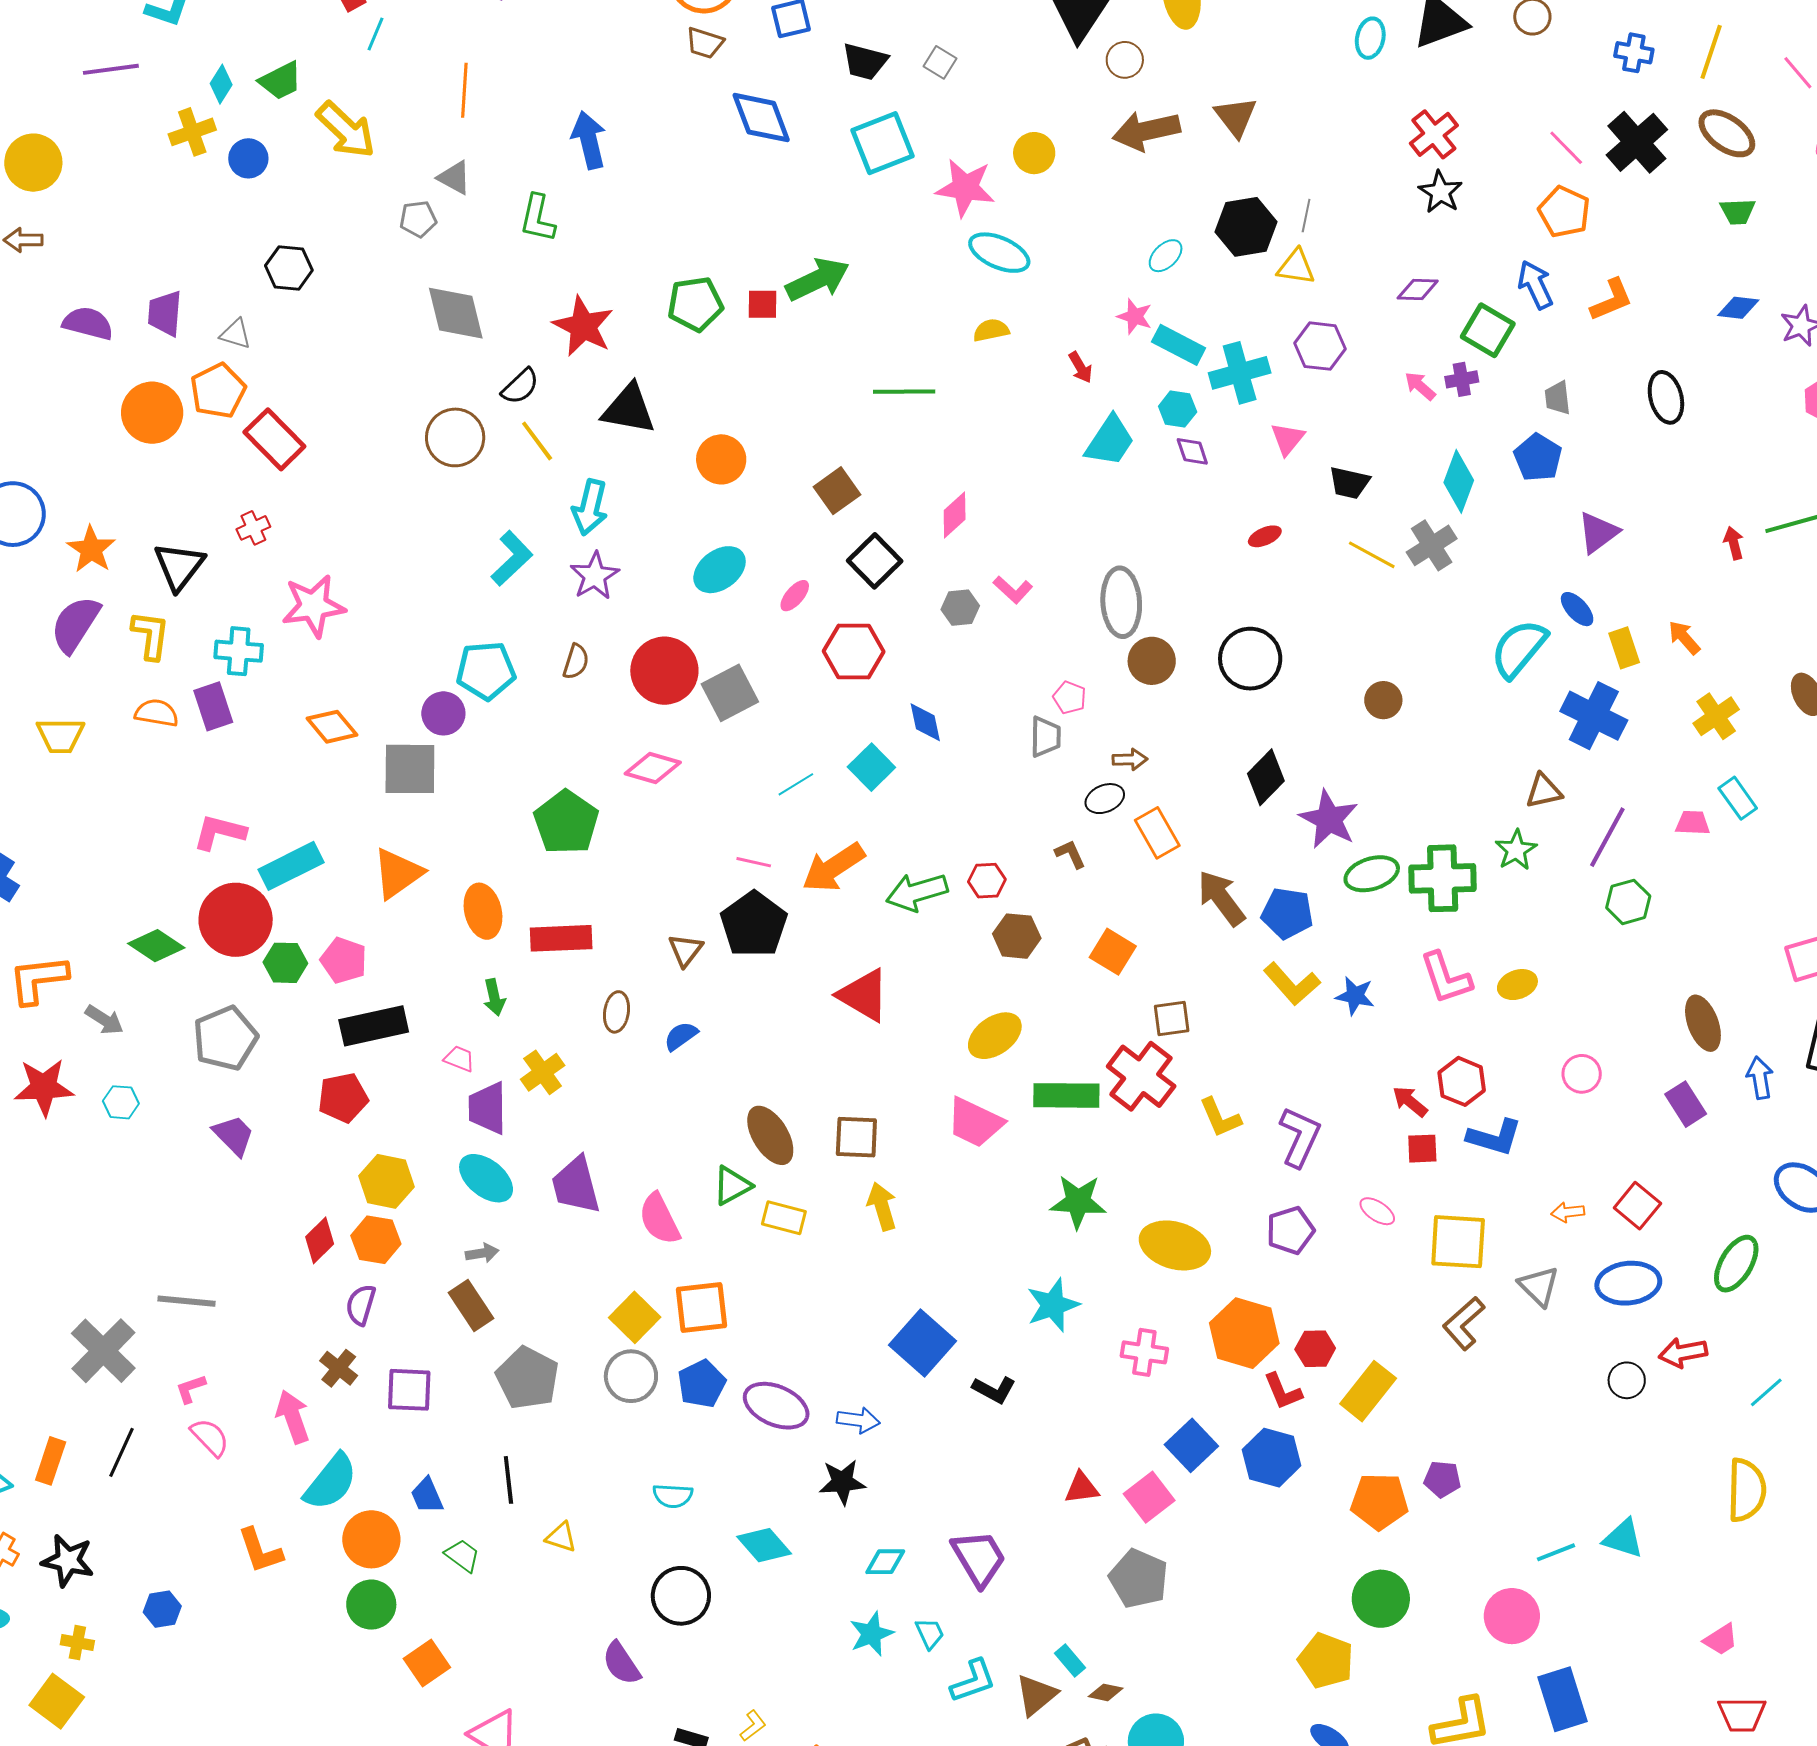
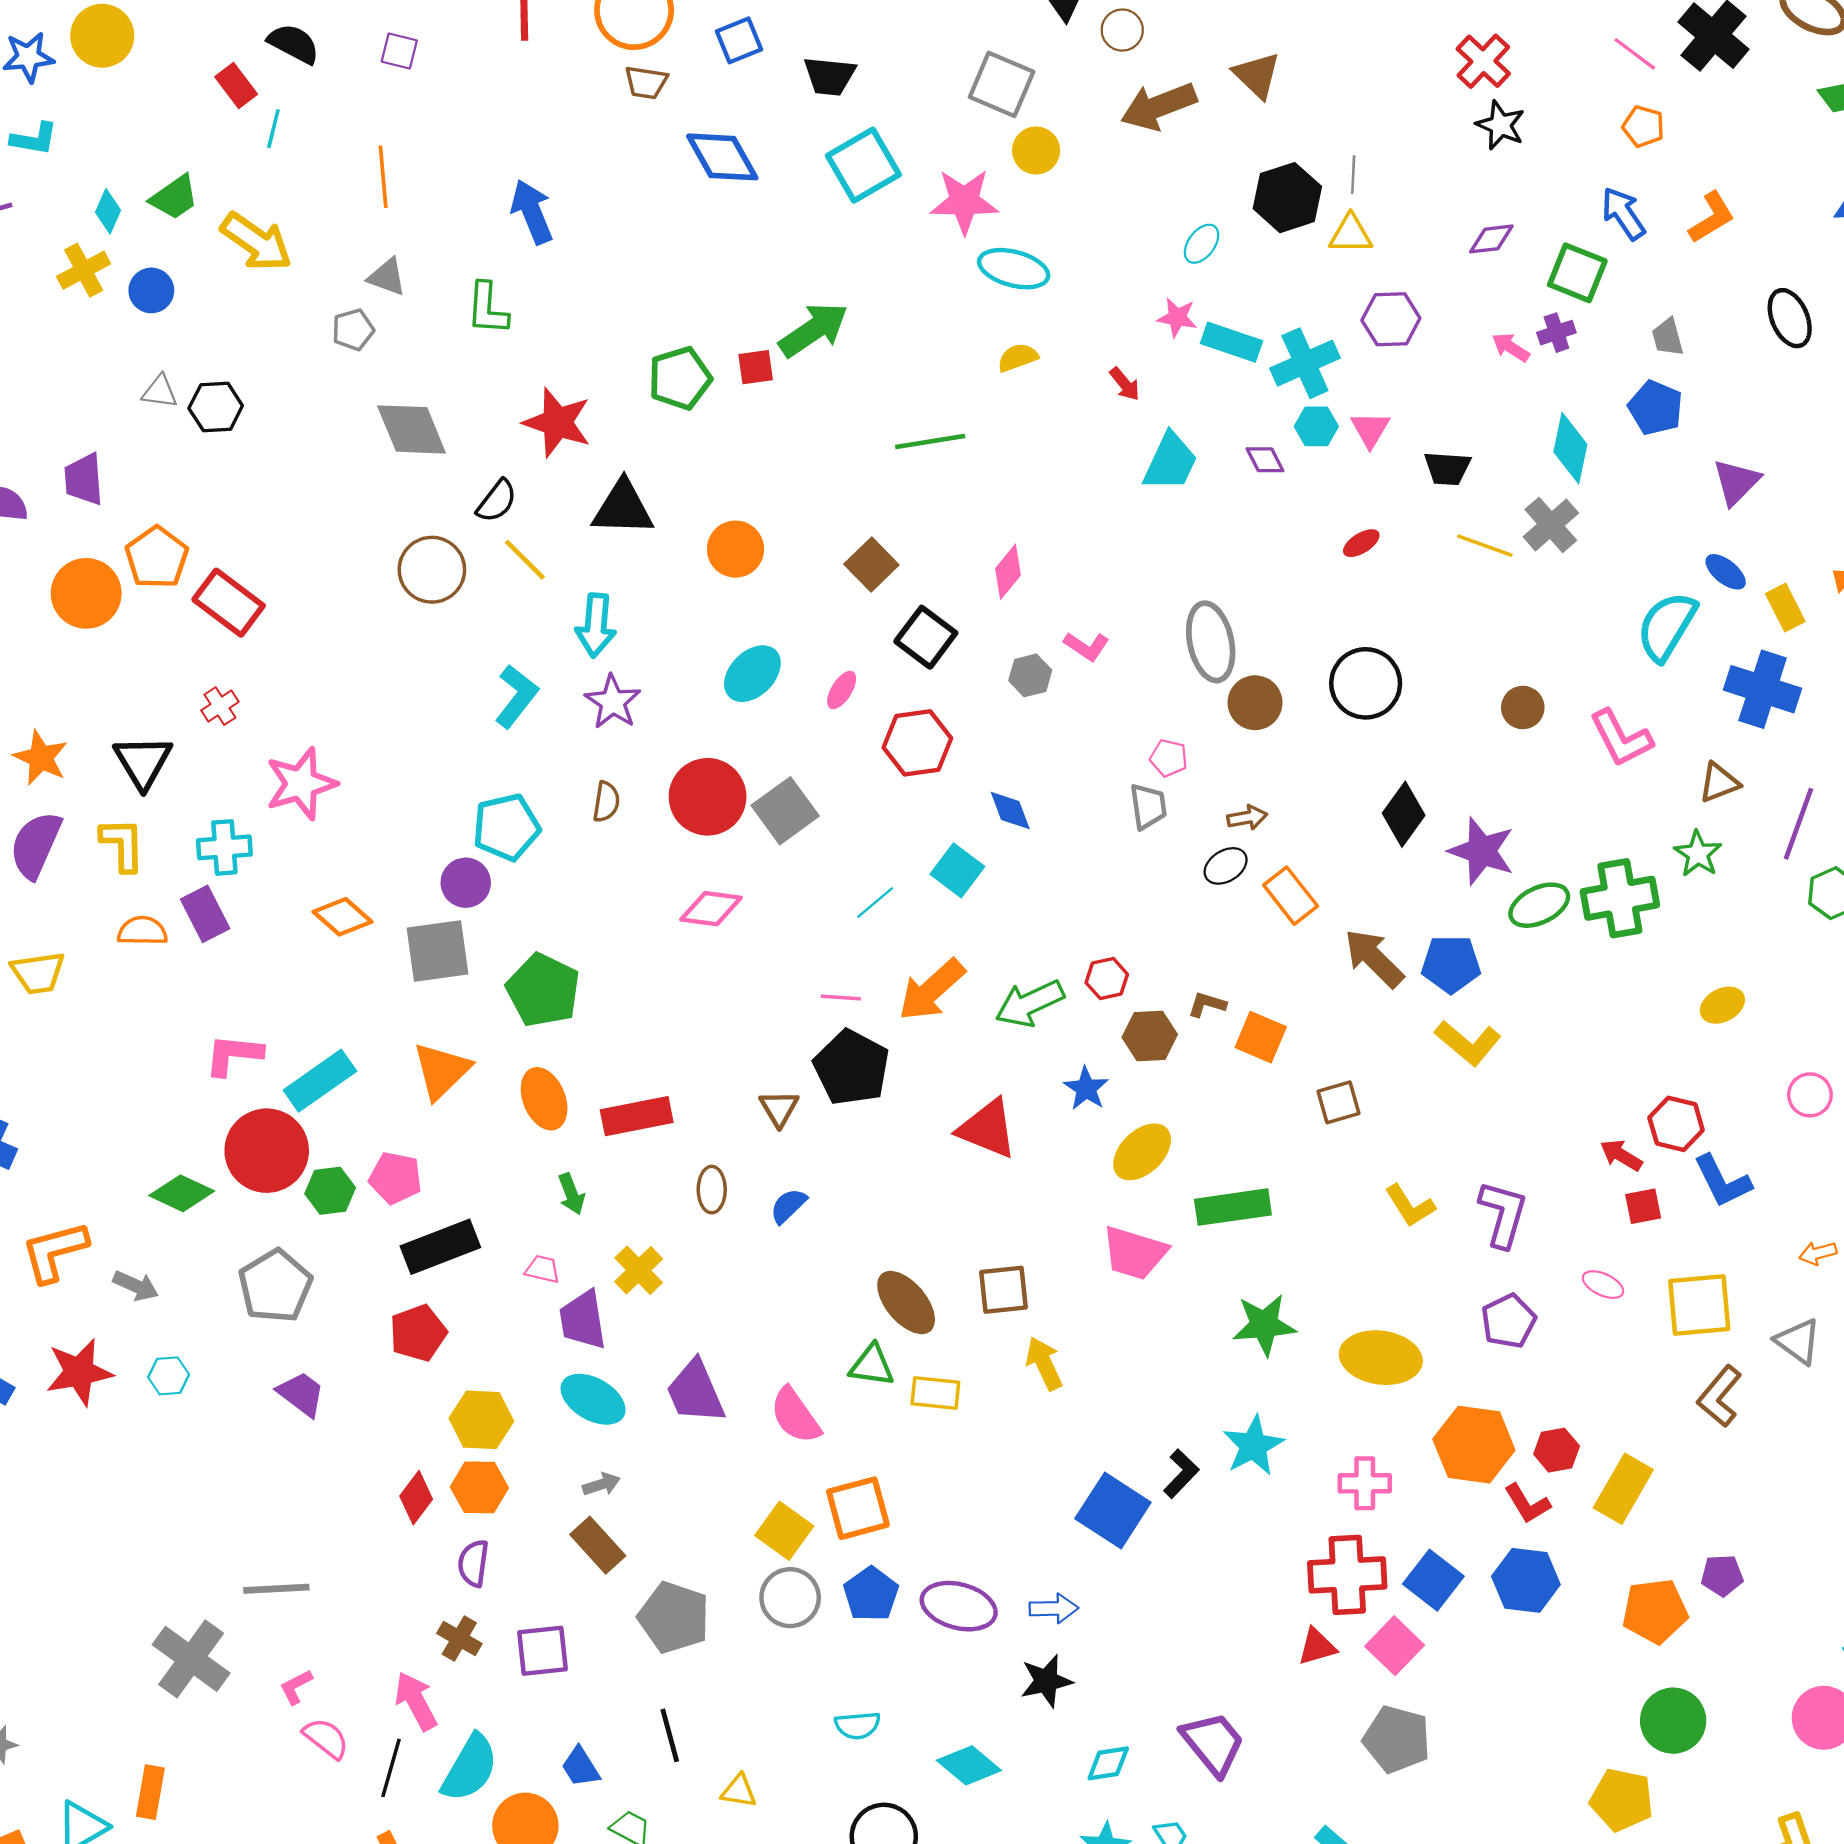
gray square: (940, 62) -> (1002, 84), moved, size x1.8
orange pentagon: (1564, 212) -> (1643, 126), size x0.7
gray triangle: (236, 334) -> (160, 392), moved
cyan hexagon: (1178, 409) -> (1316, 426), moved
green pentagon: (566, 822) -> (543, 990), moved
brown L-shape: (1070, 854) -> (1207, 1004), moved, turned -40
pink L-shape: (1446, 978) -> (1621, 738), moved
blue star: (1355, 996) -> (1086, 1088), moved, turned 30
red cross: (1141, 1076) -> (1347, 1575), moved, turned -32
blue L-shape: (1494, 1137) -> (1722, 1181), turned 56
green triangle: (732, 1186) -> (872, 1366), turned 45
black L-shape: (994, 1390) -> (1181, 1474), moved, turned -66
black line: (121, 1452) -> (391, 1768), moved

